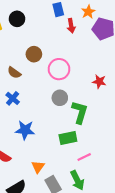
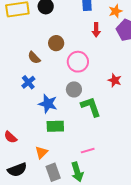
red arrow: (71, 26) -> (96, 30), moved
green L-shape: (80, 112) -> (91, 107), turned -45
blue star: (25, 130) -> (48, 104), moved
green rectangle: (68, 138) -> (55, 126), moved

